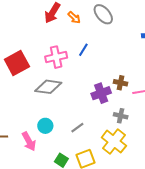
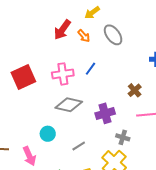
brown cross: (120, 83) -> (135, 90), moved, turned 32
gray diamond: (48, 87) -> (69, 105), moved
cyan circle: (45, 126) -> (48, 134), moved

